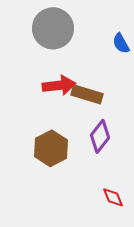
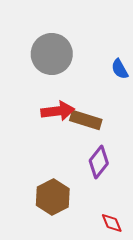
brown hexagon: (51, 148) -> (53, 197), moved

